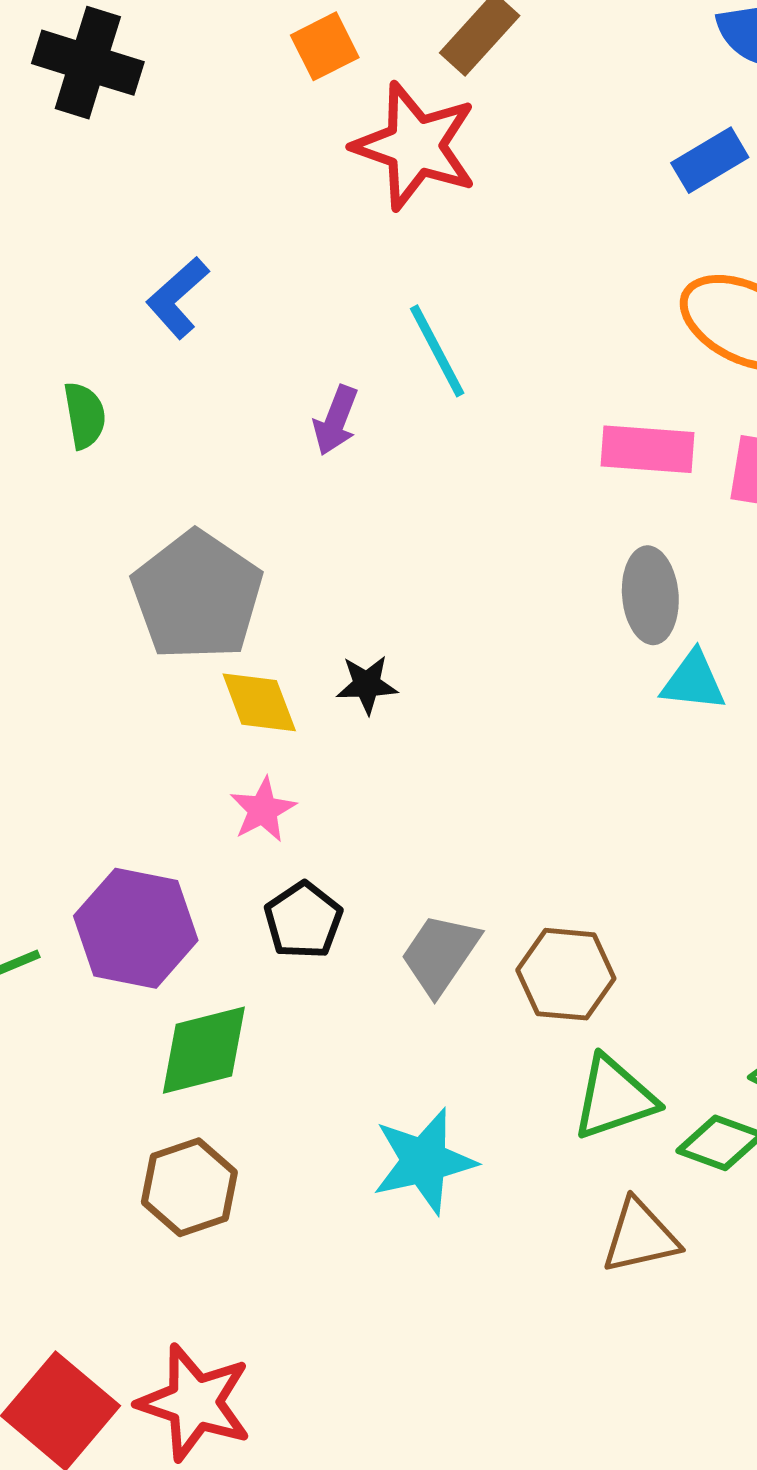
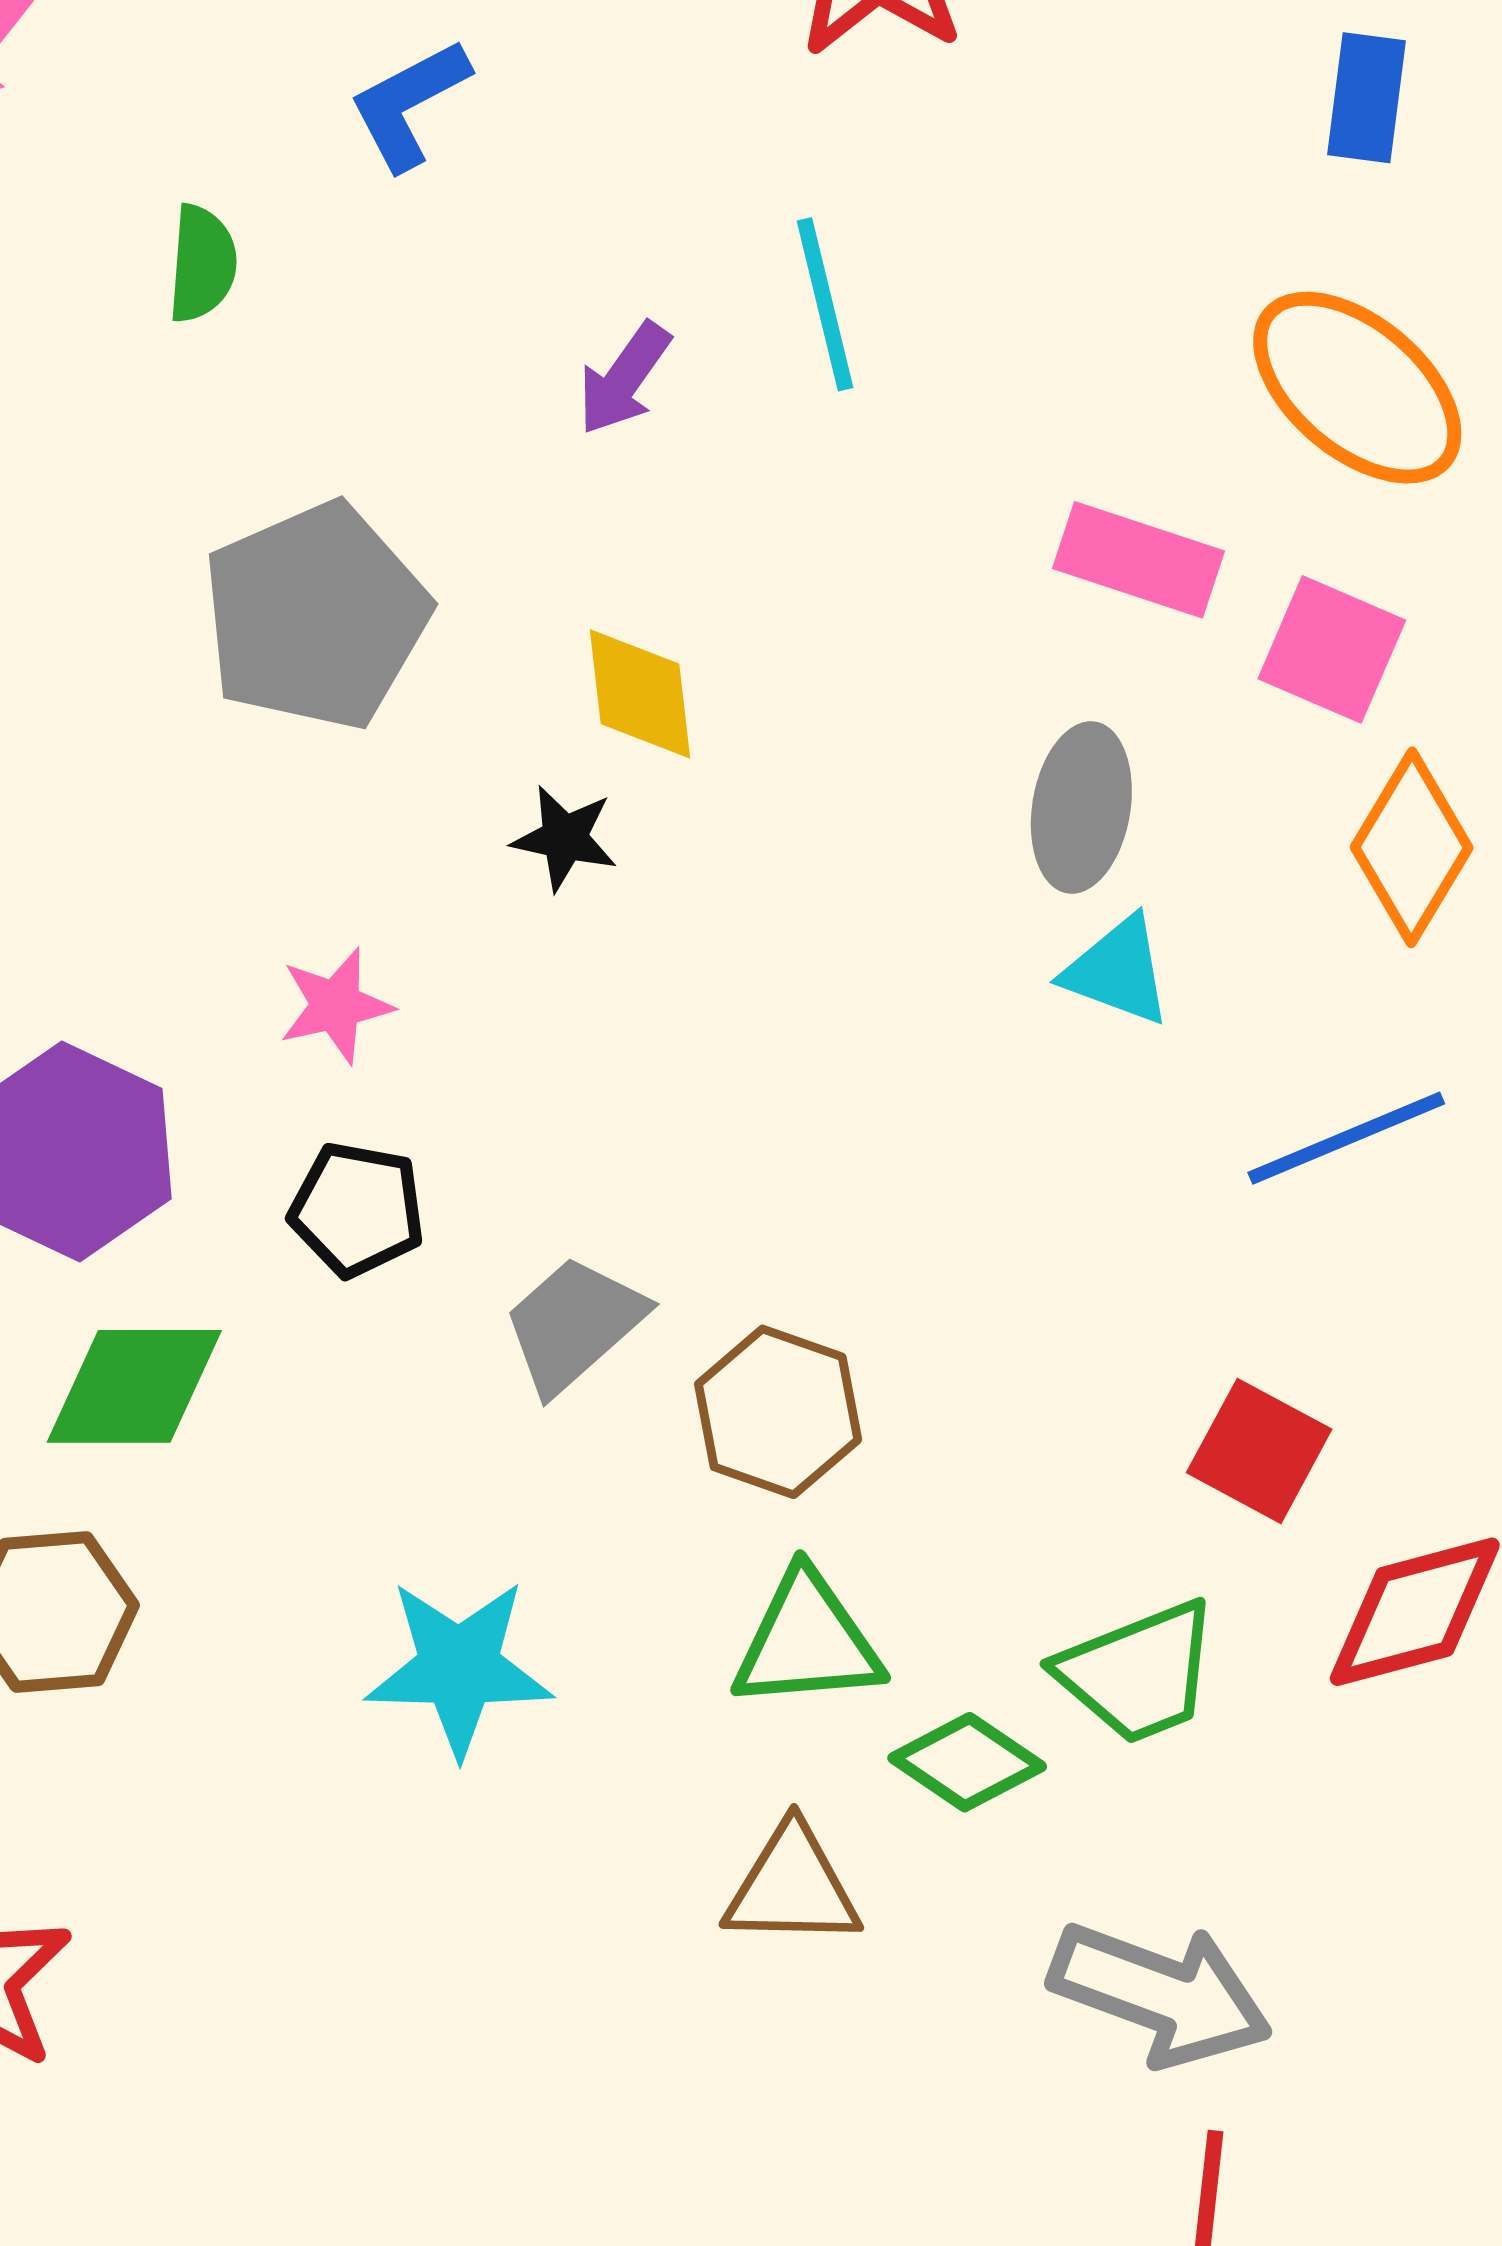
blue rectangle: (710, 160) -> (1366, 98), turned -66
yellow diamond: (259, 702) -> (640, 694), moved
black pentagon: (303, 920) -> (357, 1209), turned 30

